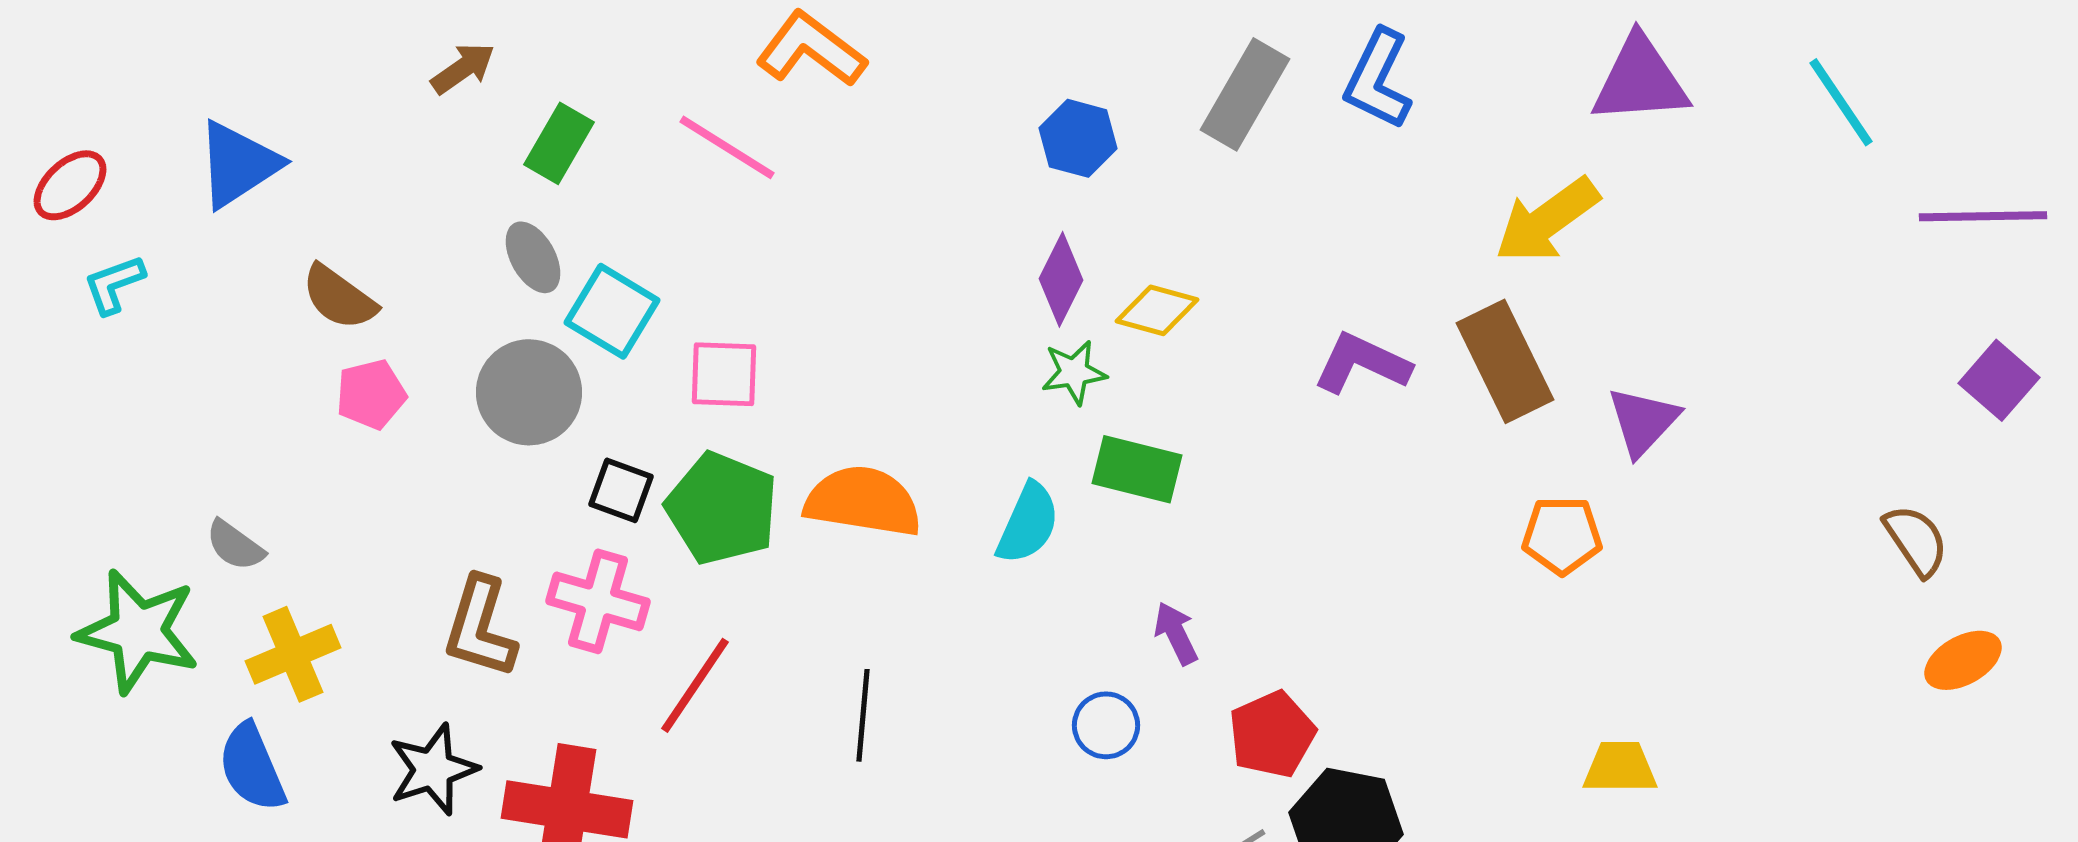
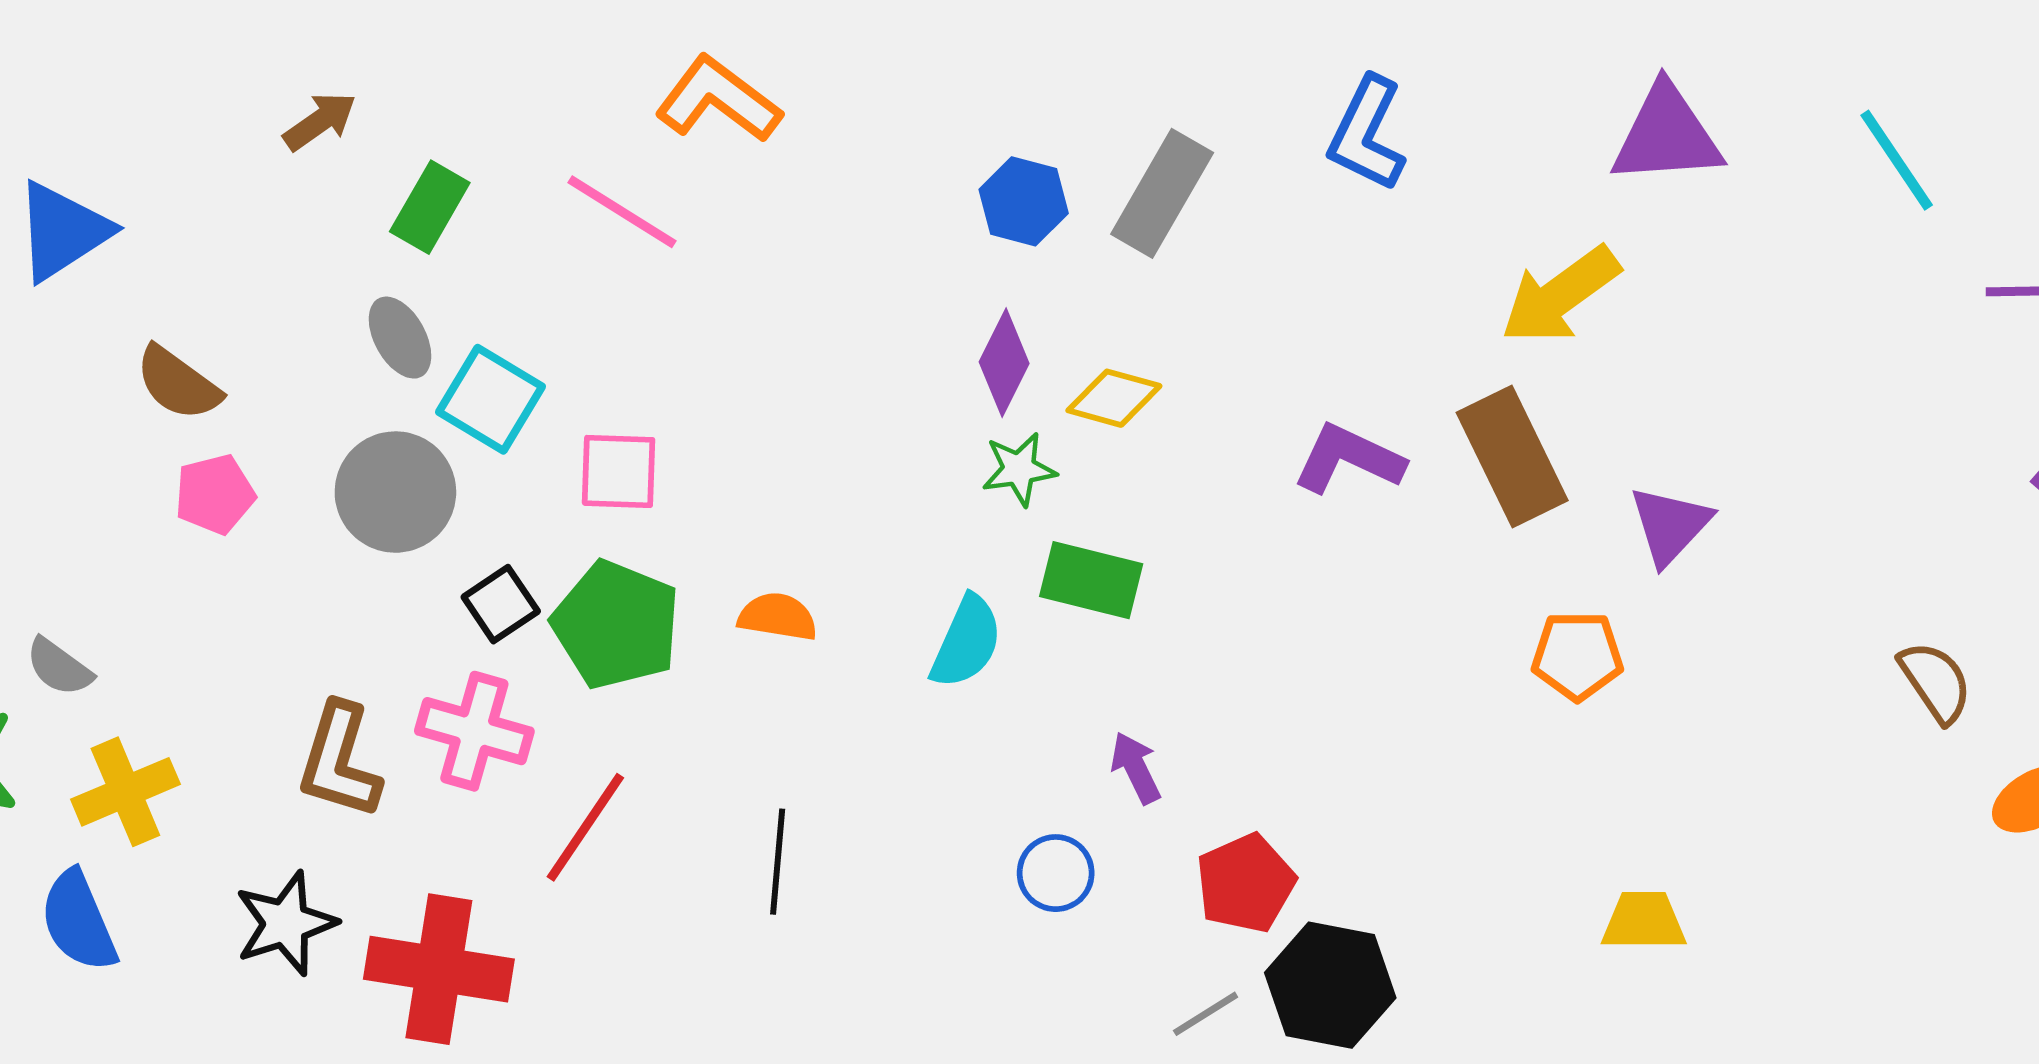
gray rectangle: (1245, 94) -> (1162, 193), moved
black square: (621, 490) -> (501, 604), turned 36
orange semicircle: (863, 501) -> (778, 617), size x0.6
brown semicircle: (1916, 540) -> (1936, 682), moved

